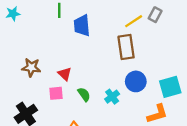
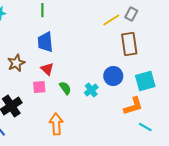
blue trapezoid: (82, 25) -> (45, 42), moved
brown rectangle: (126, 47) -> (129, 44), moved
brown star: (31, 67) -> (16, 63), turned -30

